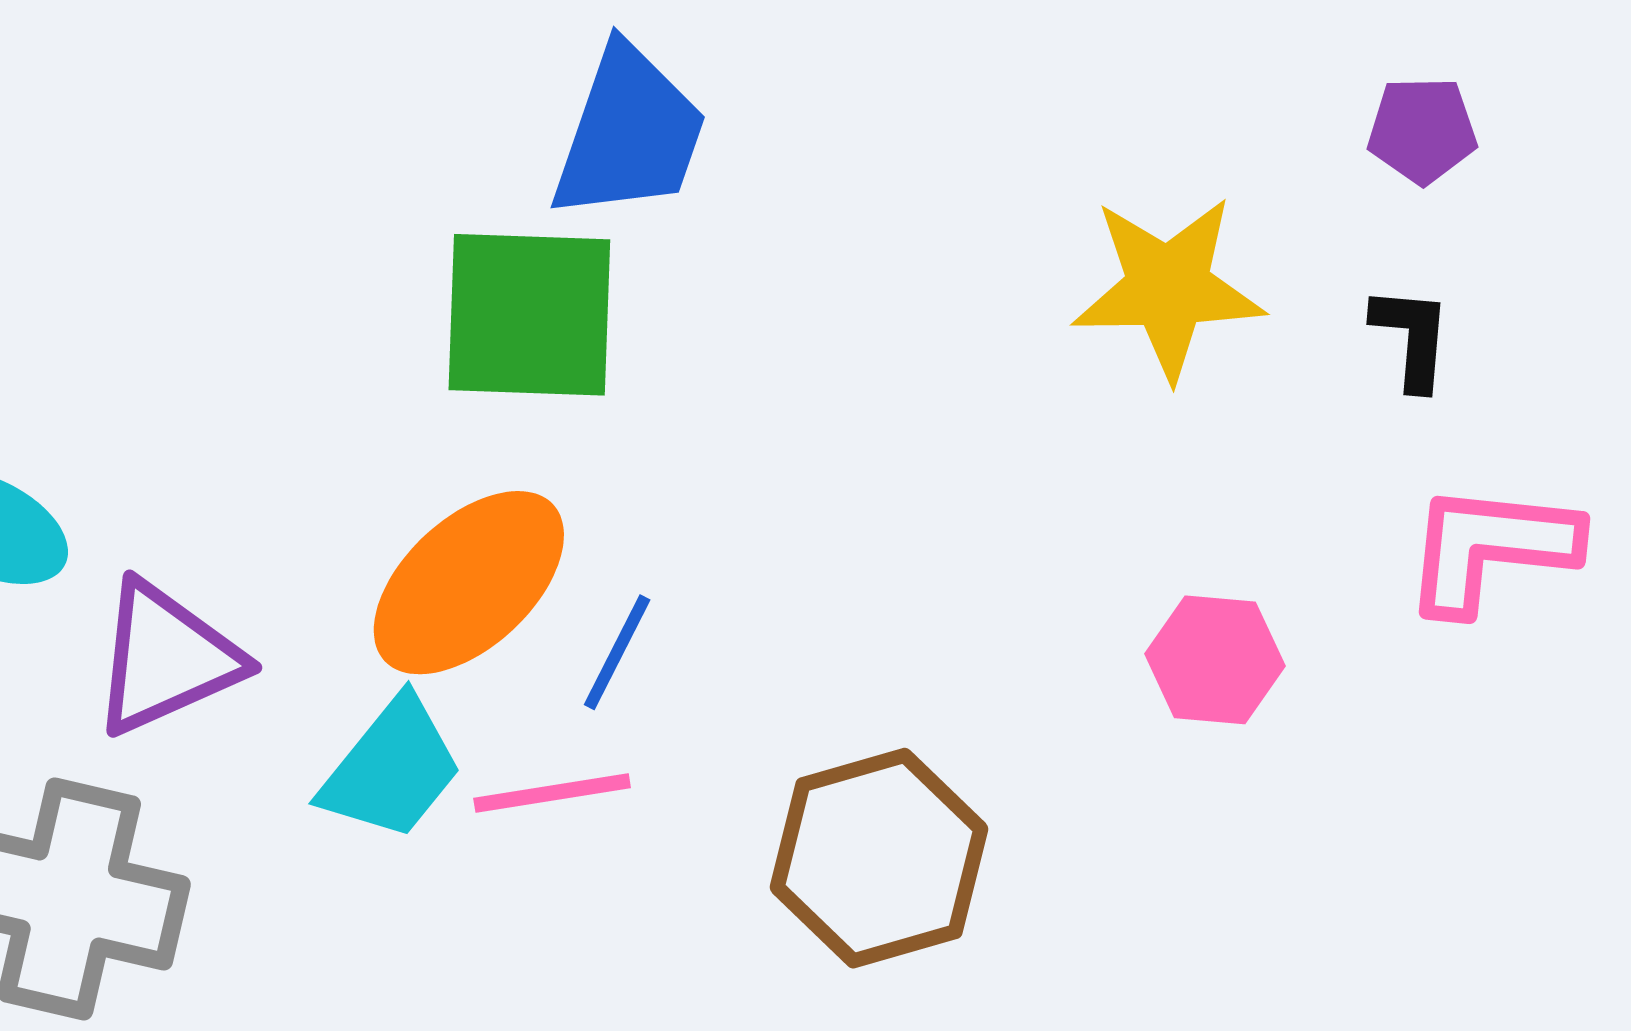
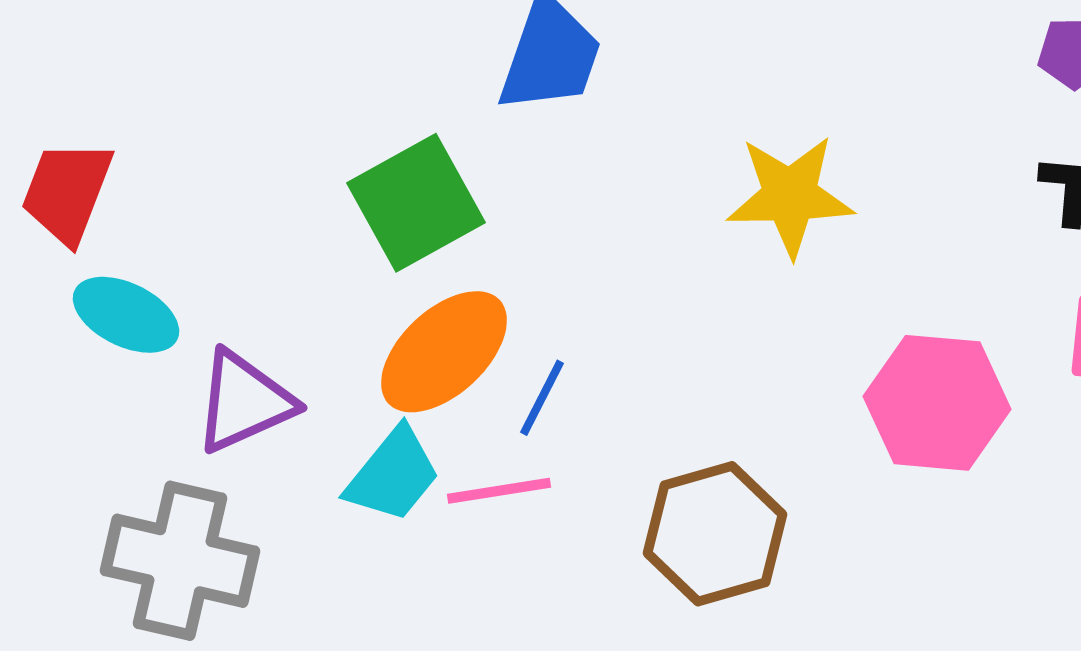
yellow star: (1168, 288) -> (790, 196), moved
green square: (529, 315) -> (416, 203), moved, turned -31
pink hexagon: (1215, 660) -> (937, 403), size x1.6

